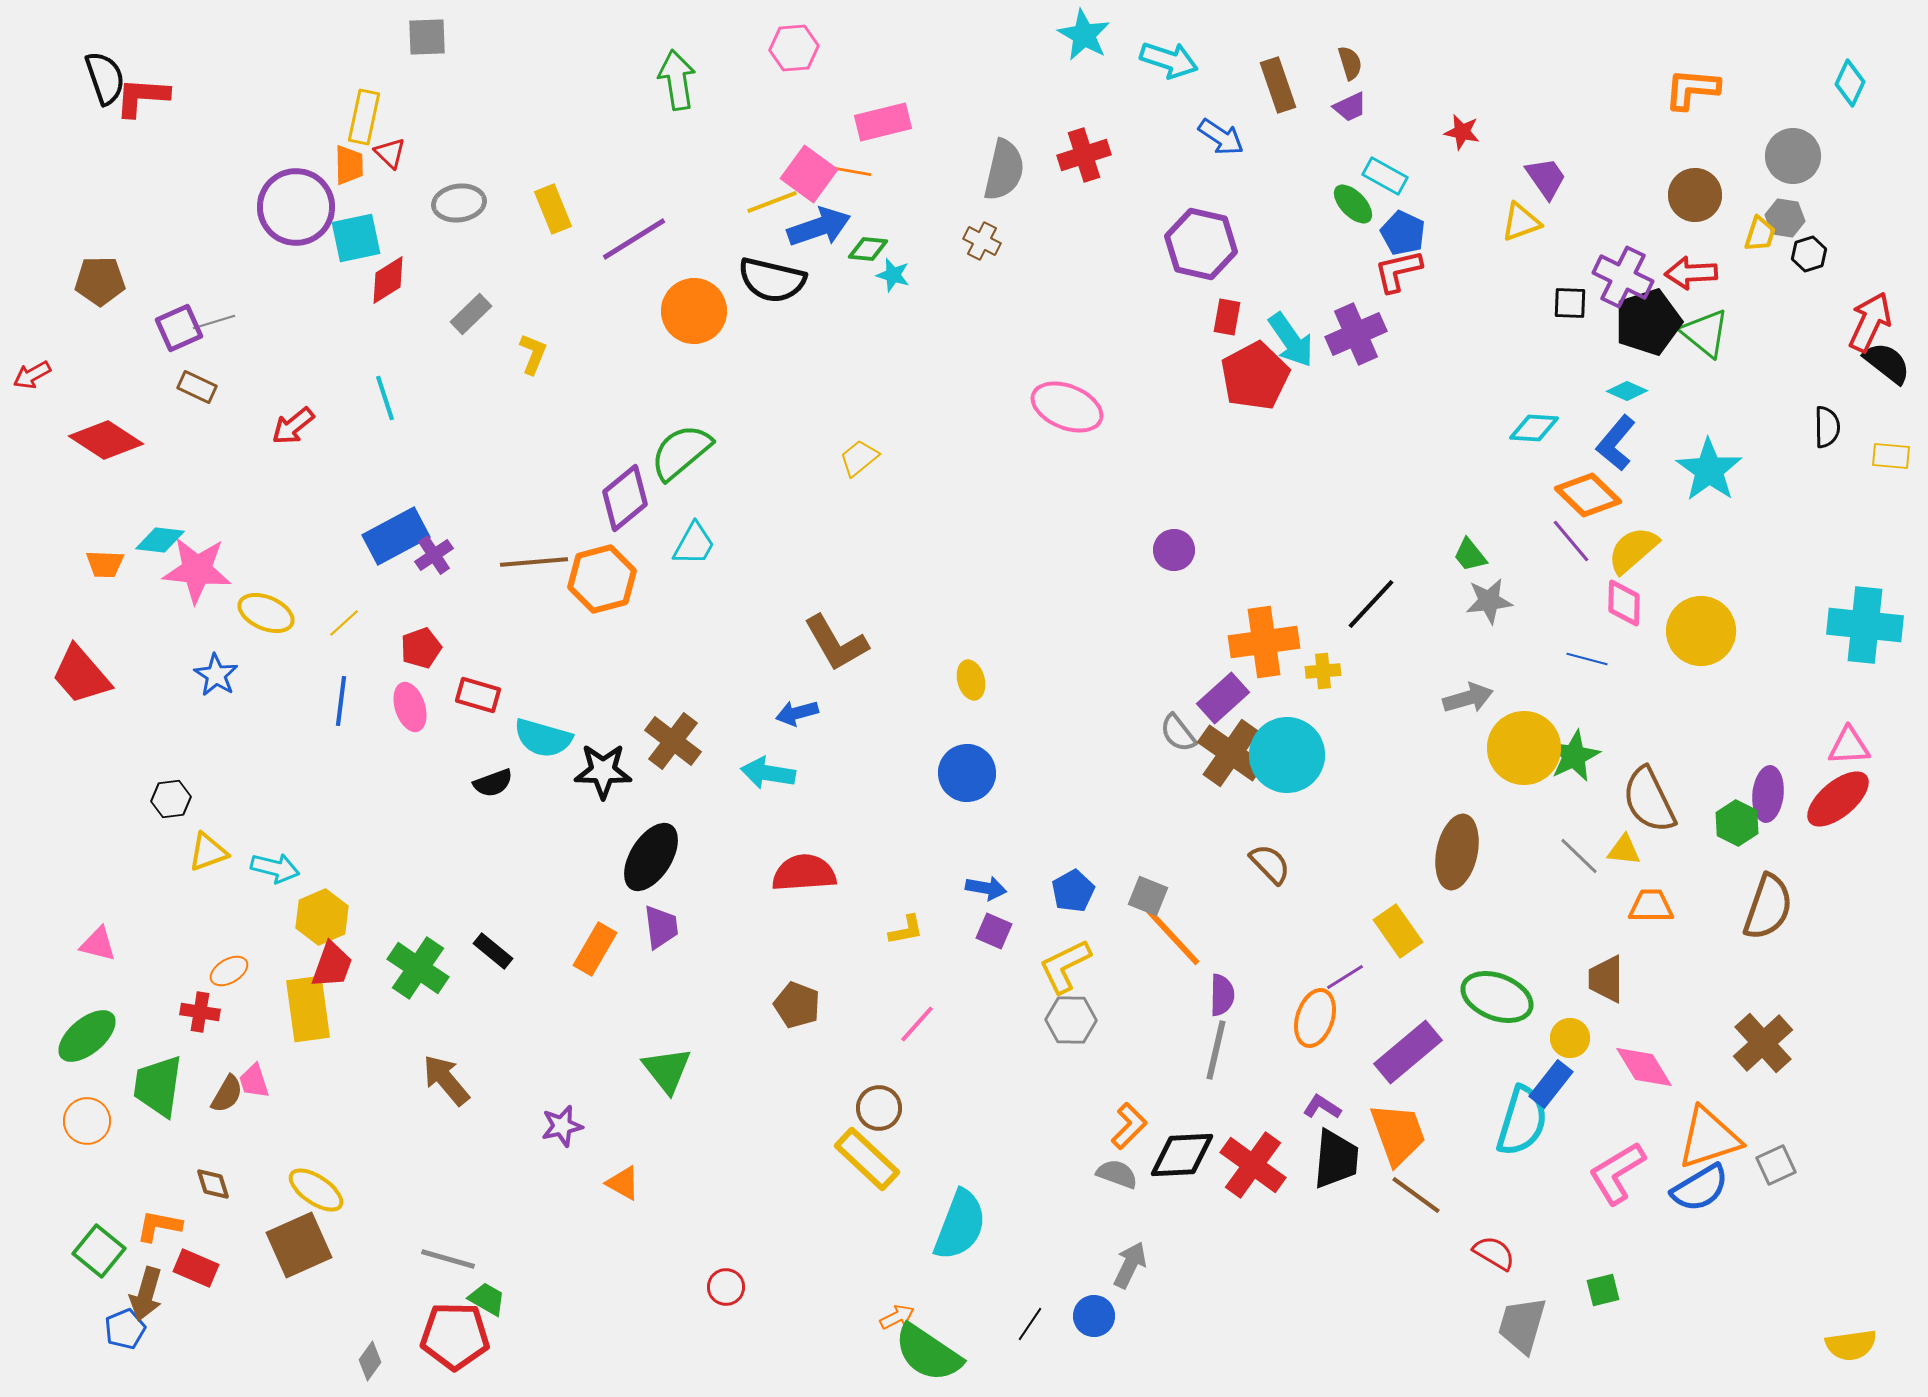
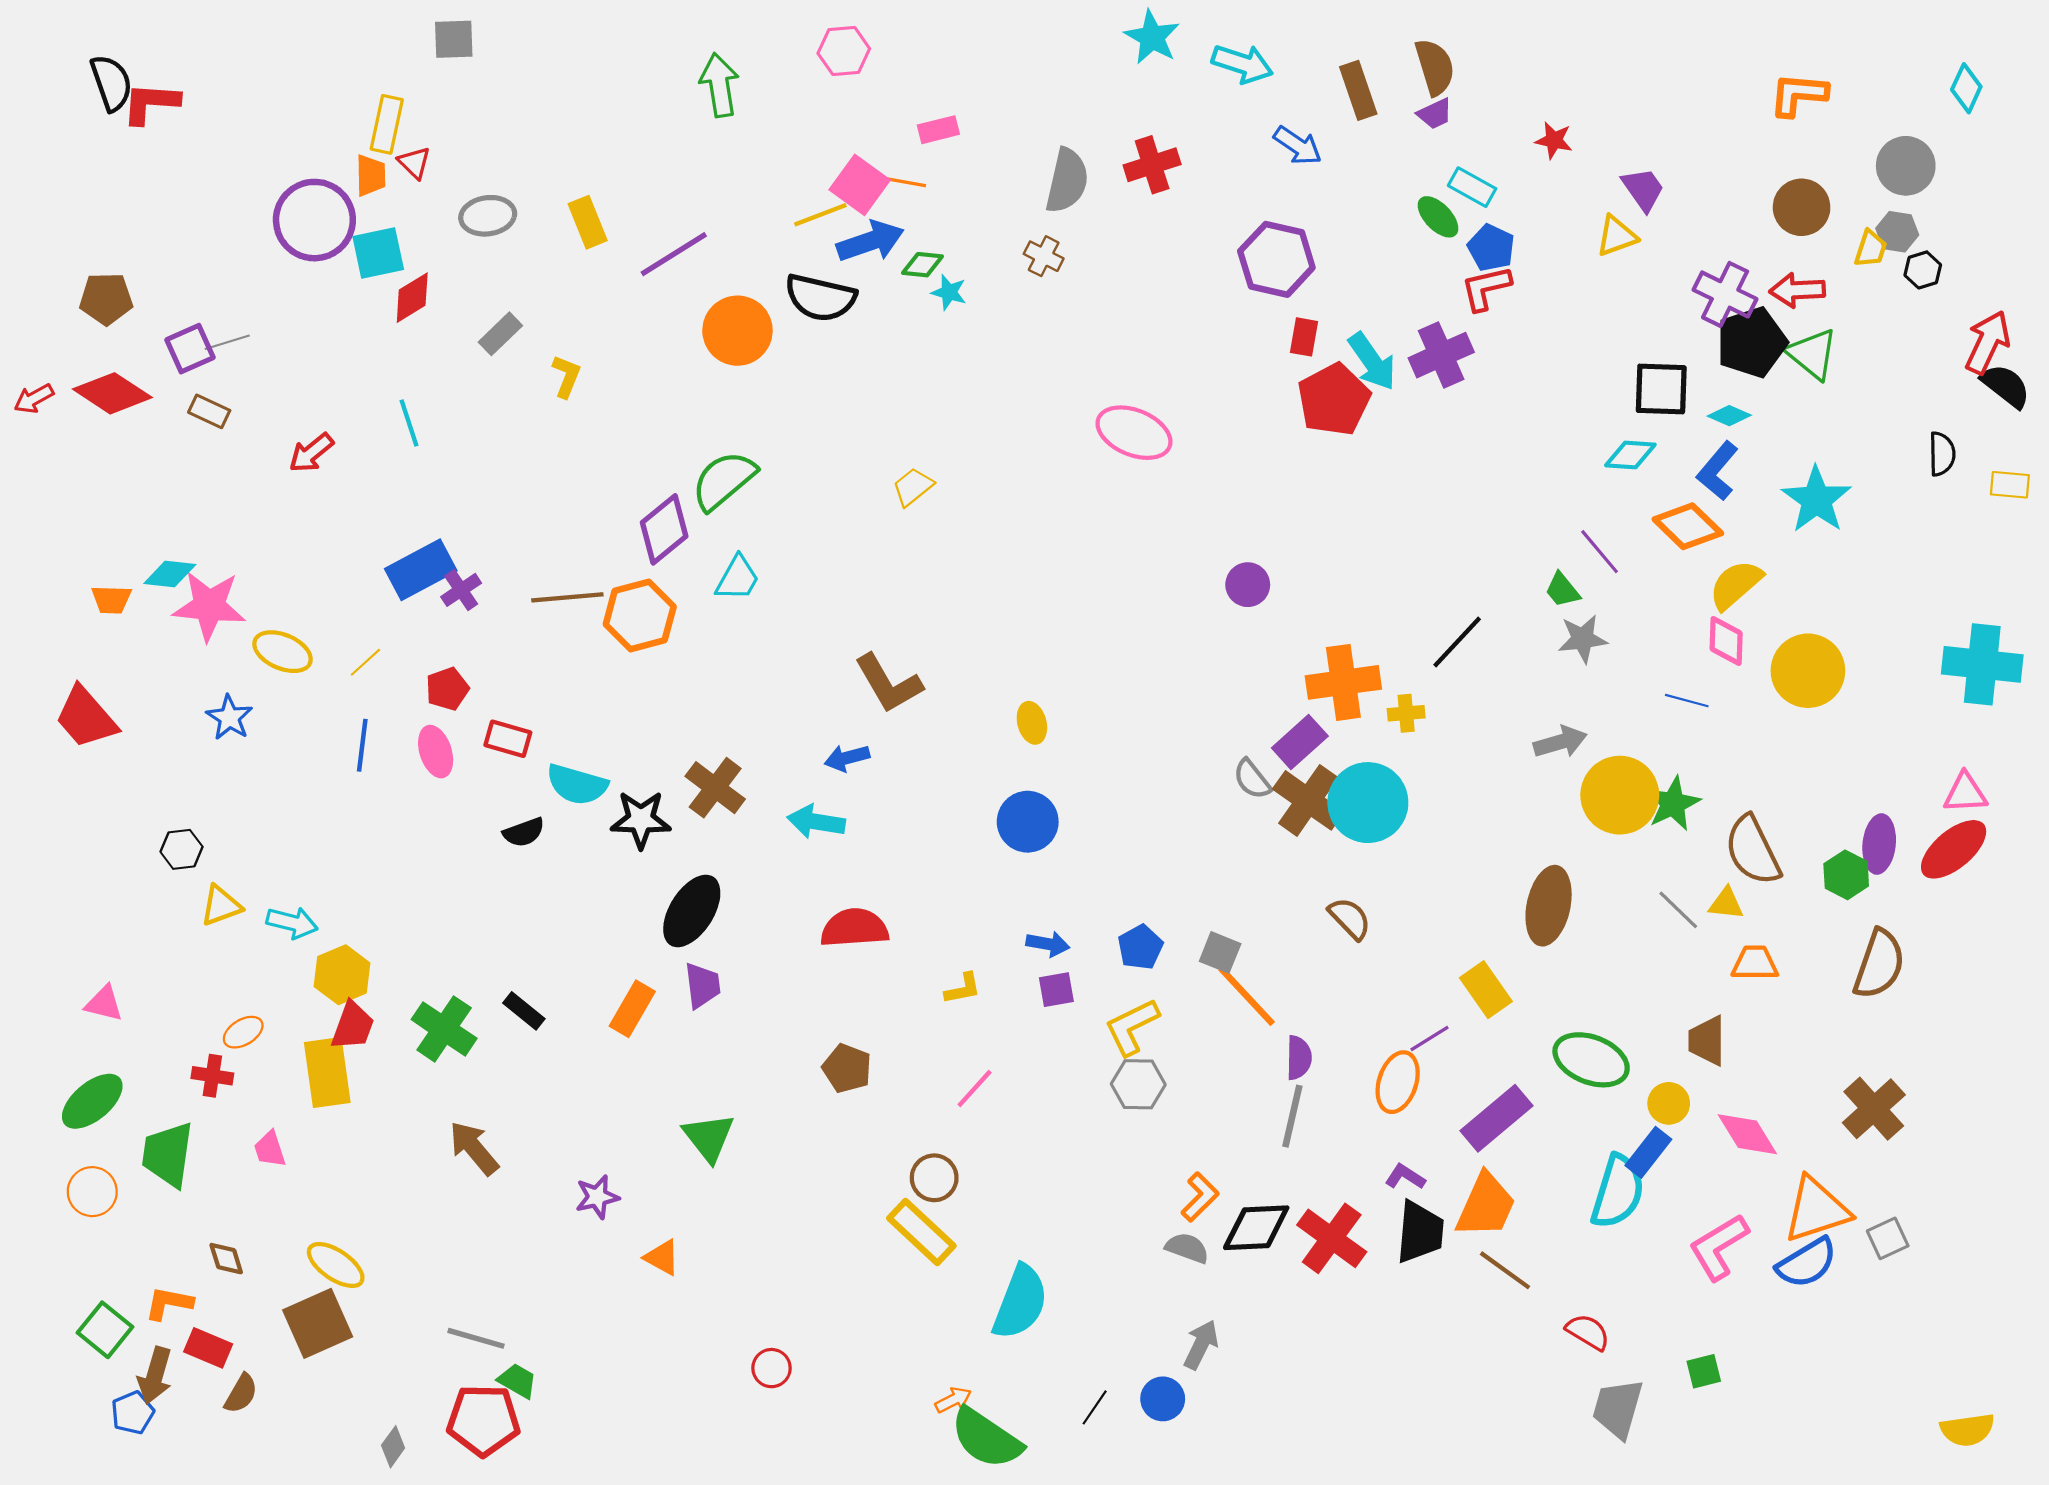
brown semicircle: (1350, 63) -> (1435, 67), size x1.6
pink rectangle: (883, 122) -> (938, 130), size x0.7
black square: (1570, 303) -> (1661, 389), moved, size x1.6
red diamond: (106, 440) -> (112, 393), moved
purple line: (1571, 541) -> (1600, 552), moved
purple square: (994, 931) -> (1056, 990), turned -33
brown semicircle: (227, 1094) -> (241, 1394), moved
orange trapezoid: (1398, 1134) -> (1486, 1205), turned 44

